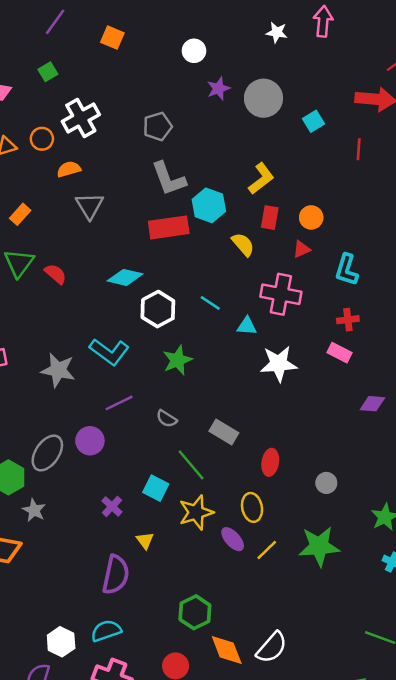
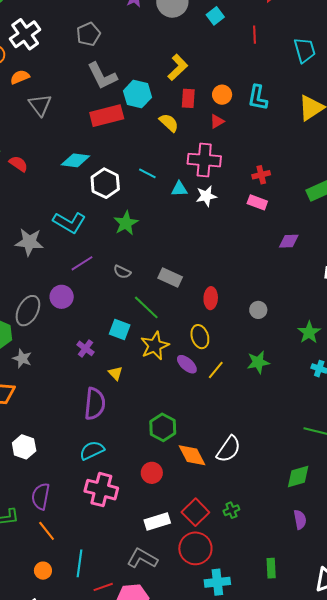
cyan L-shape: (347, 270) -> (258, 98), moved
white star: (279, 364) -> (206, 196), moved, size x0.7
green star: (319, 546) -> (258, 362), size x0.7
white hexagon: (61, 642) -> (24, 447), moved

